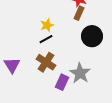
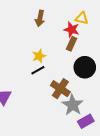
brown cross: (46, 62) -> (60, 89), moved
purple rectangle: (62, 82) -> (86, 121), moved, turned 35

